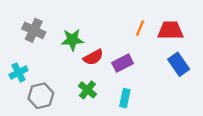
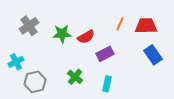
gray cross: (34, 30) -> (29, 26), turned 30
red semicircle: (93, 57) -> (86, 37), moved

